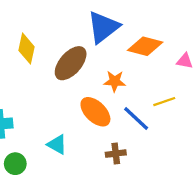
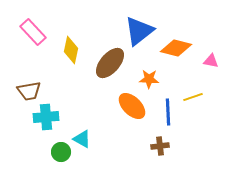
blue line: (136, 119) -> (168, 112), turned 44
cyan triangle: (57, 145) -> (82, 139), moved
brown cross: (116, 154) -> (160, 146), moved

